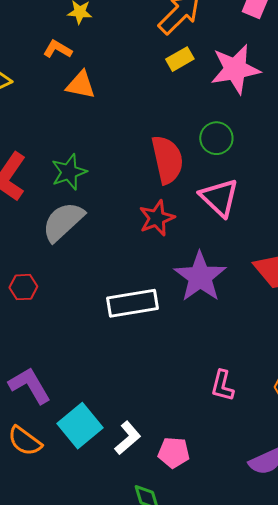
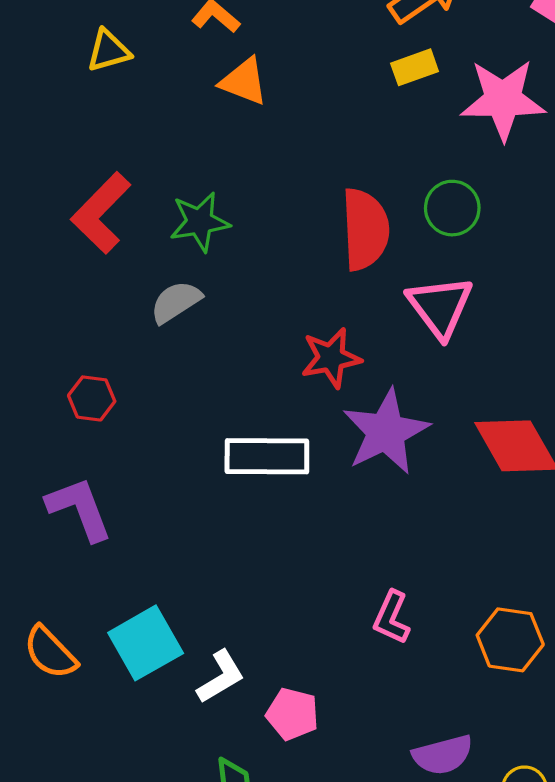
red star: (157, 218) -> (331, 358), moved
gray semicircle: (63, 222) -> (176, 302), size x0.7
purple L-shape: (30, 385) -> (79, 509), moved

